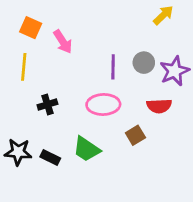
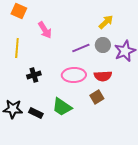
yellow arrow: (163, 15) -> (106, 22), moved
orange square: (31, 28) -> (19, 11), moved
purple line: (113, 67) -> (81, 48), turned 66
red semicircle: (159, 106) -> (103, 76), moved

